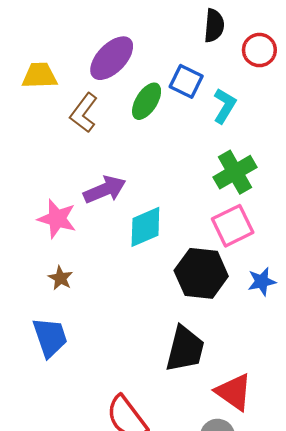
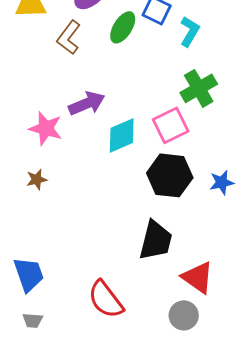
pink square: (233, 226) -> (171, 125), moved
brown star: (60, 278) -> (37, 179), moved, turned 30
blue trapezoid: (50, 337) -> (29, 274), moved

